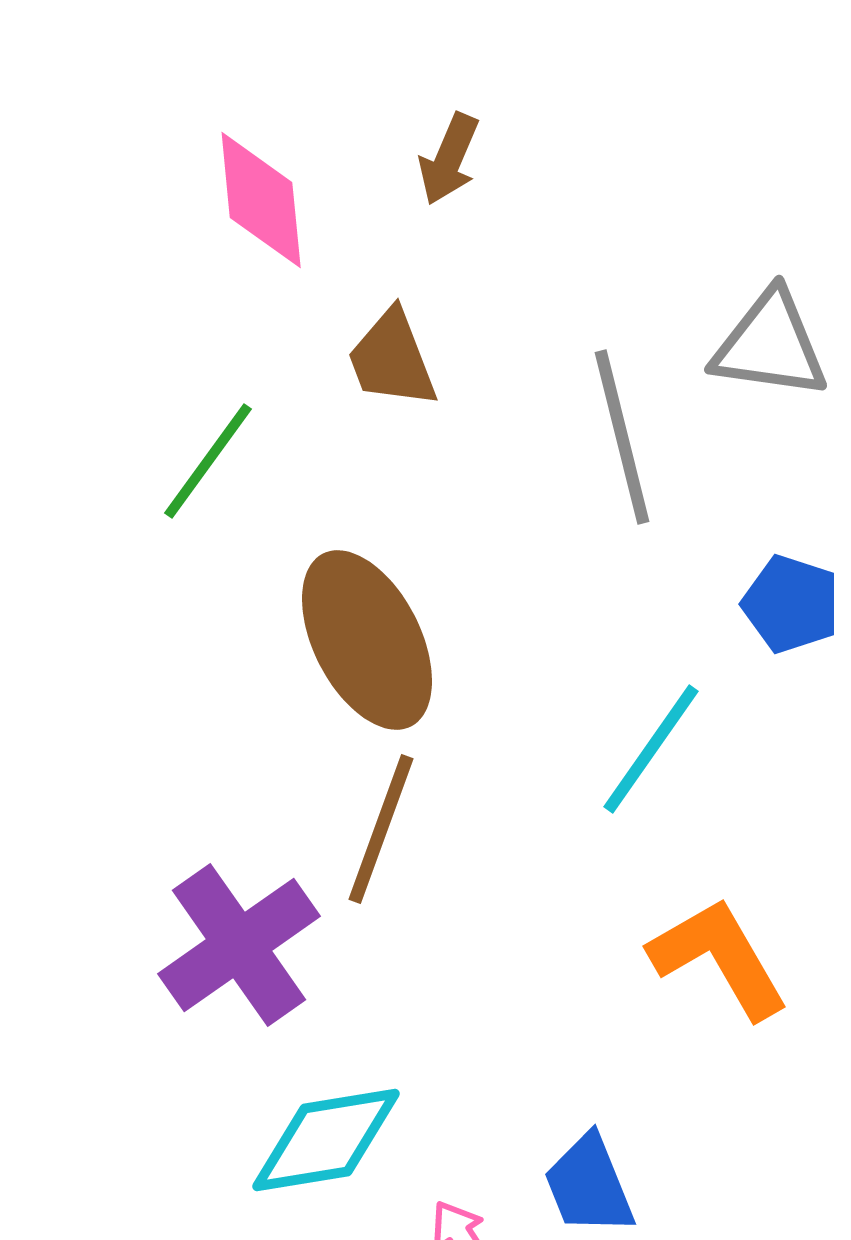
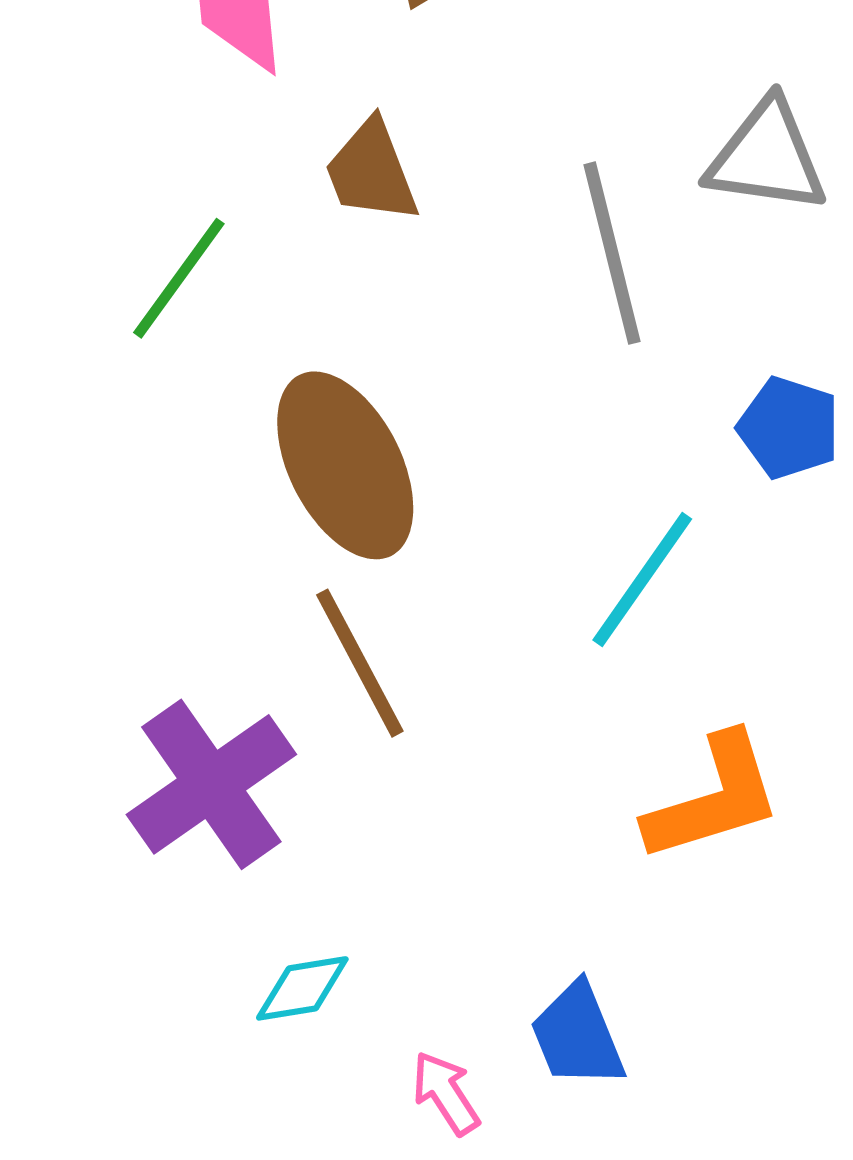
brown line: (381, 829) -> (360, 663), turned -48
orange L-shape: (719, 958) -> (713, 798), turned 103
cyan diamond: (326, 1140) -> (302, 988), size x0.6

